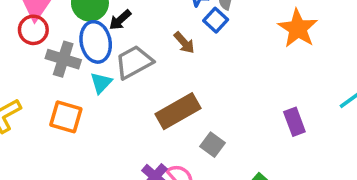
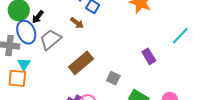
cyan triangle: (101, 83) -> (24, 64), moved
gray square: (212, 145) -> (113, 78), moved

